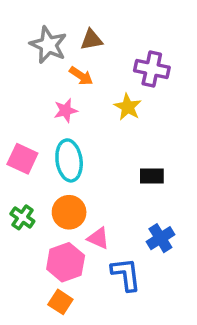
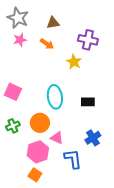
gray star: (48, 45) -> (18, 18), moved
pink star: (66, 110) -> (20, 40), moved
cyan ellipse: (69, 160) -> (55, 97), moved
green cross: (22, 217) -> (13, 126), turned 32

